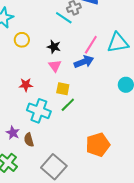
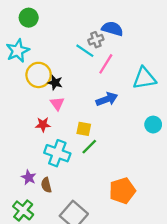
yellow circle: (22, 40) -> (39, 75), size x1.5
pink line: (91, 45) -> (106, 64), moved
black star: (54, 47) -> (55, 83), moved
pink triangle: (55, 66) -> (57, 104), moved

